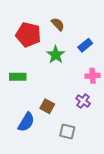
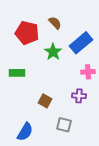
blue rectangle: (85, 45) -> (81, 43), size x1.6
purple cross: (83, 101) -> (79, 96), turned -32
blue semicircle: (26, 122) -> (25, 132), moved

